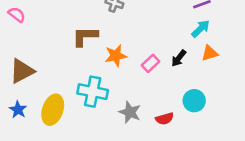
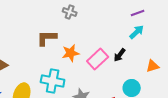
orange triangle: (210, 53) -> (153, 66), moved
pink rectangle: (150, 63) -> (98, 59), size x1.5

